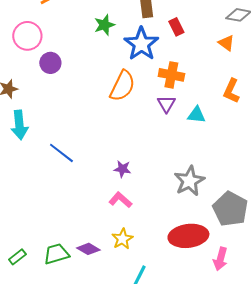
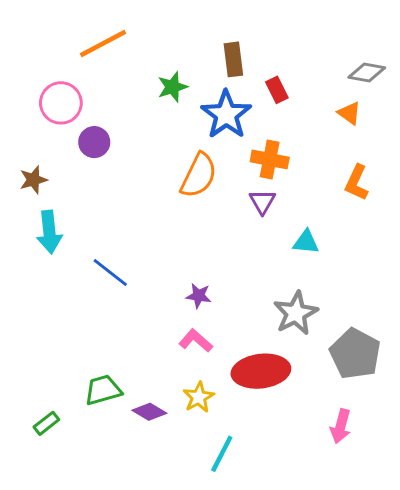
cyan triangle: (196, 115) -> (306, 242), moved
red ellipse: (188, 236) -> (261, 371), moved
green trapezoid: (56, 254) -> (103, 390), moved

